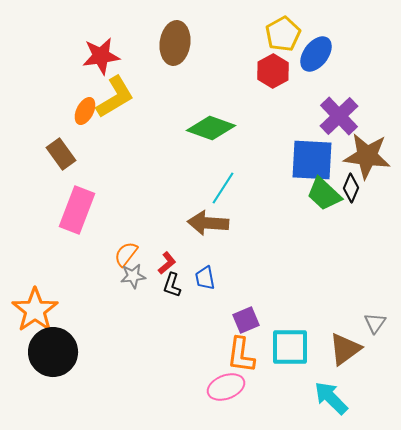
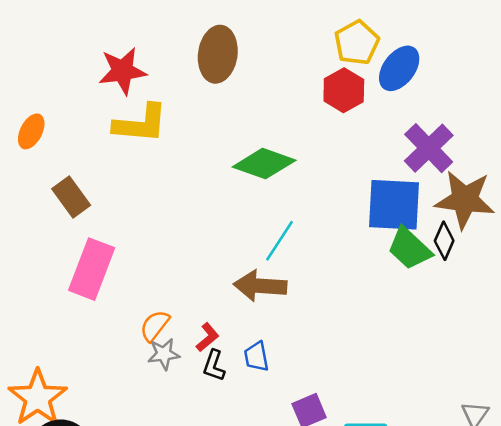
yellow L-shape: (115, 97) -> (141, 124), turned 36
orange ellipse: (85, 111) -> (31, 131), moved

